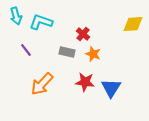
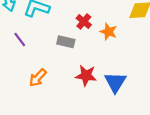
orange star: (93, 54) -> (109, 32), moved
orange arrow: (42, 84) -> (38, 78), size x0.7

